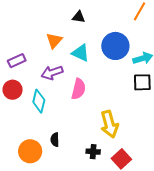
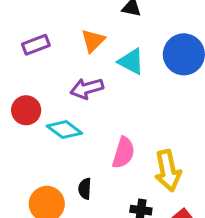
purple rectangle: (17, 61) -> (36, 45), moved
pink semicircle: (79, 89) -> (123, 153), moved
cyan diamond: (39, 101) -> (64, 130), turned -70

